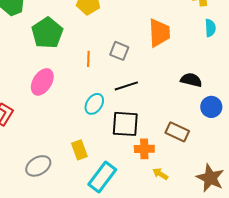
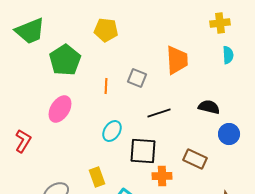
black line: (126, 86) -> (159, 113), moved

